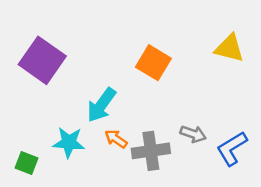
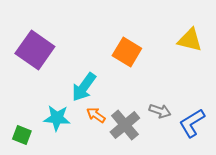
gray cross: (151, 151) -> (125, 125), turned -32

